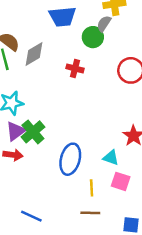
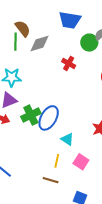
green cross: (33, 132) -> (31, 115), moved
cyan triangle: (111, 158) -> (67, 139), moved
blue ellipse: (70, 159) -> (49, 118), moved

